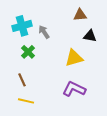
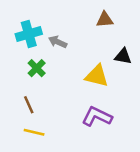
gray arrow: (44, 32) -> (58, 42), turned -32
black triangle: (90, 36) -> (123, 56), moved
yellow triangle: (74, 58) -> (97, 76), turned 30

